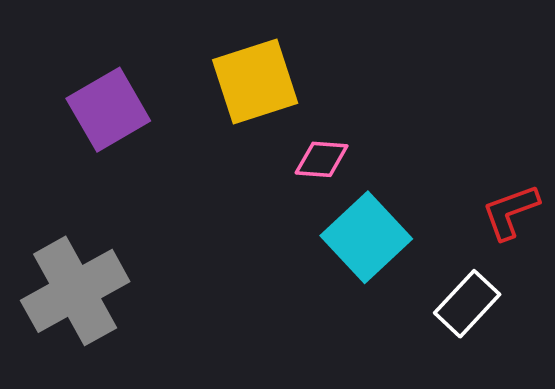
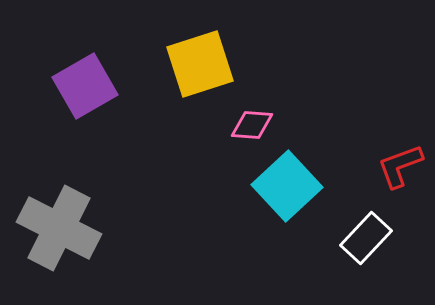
gray cross: (75, 291) -> (59, 228), turned -34

